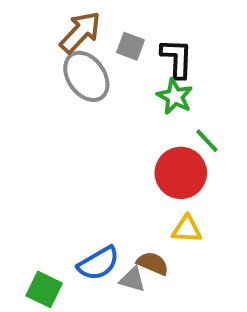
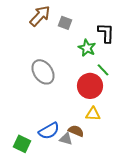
black L-shape: (177, 58) -> (106, 33), moved
gray ellipse: (86, 76) -> (43, 72), moved

